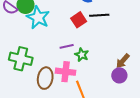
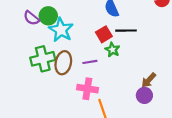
green star: (82, 55) -> (112, 50), moved
green cross: (21, 59) -> (43, 59), moved, turned -30
brown ellipse: (45, 78) -> (63, 63), moved

